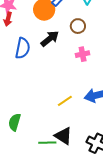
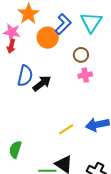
black arrow: (50, 39) -> (42, 83), moved
pink cross: (83, 54) -> (85, 75), moved

